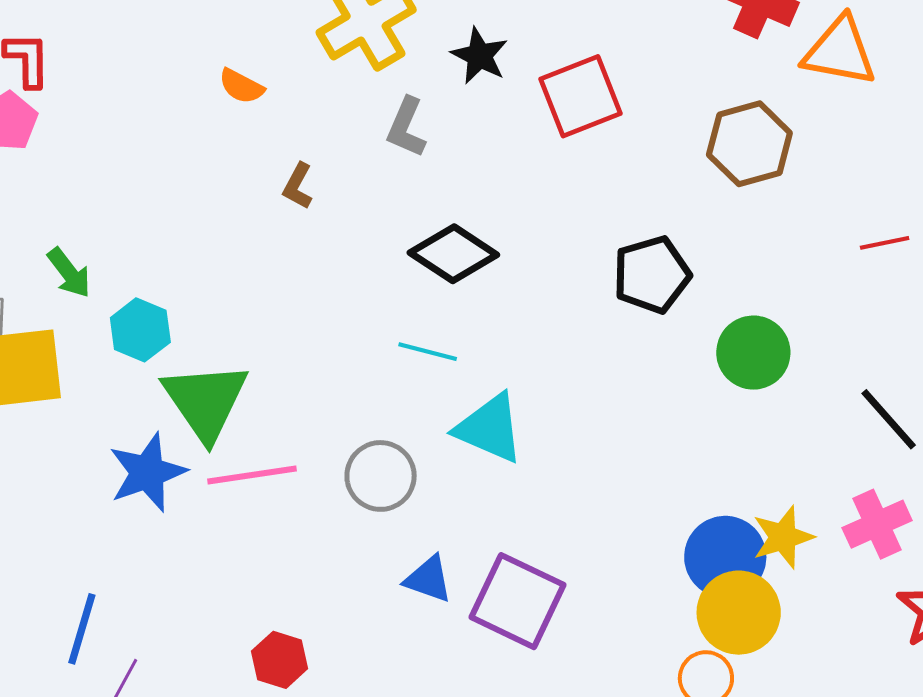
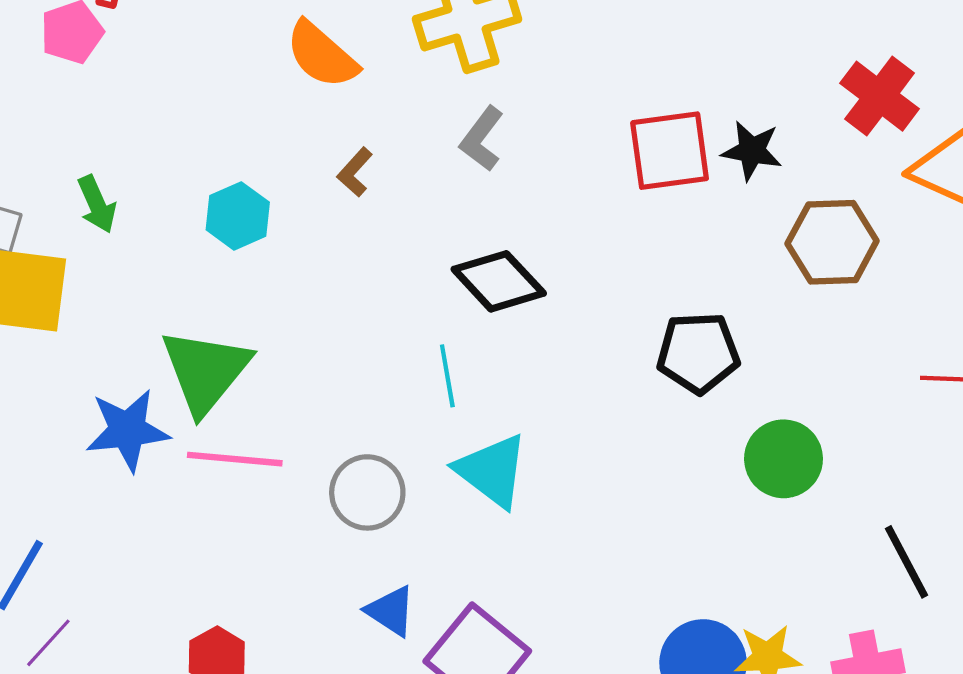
black star: (479, 56) -> (752, 151), moved, turned -30
orange semicircle: (241, 86) -> (322, 55), size x1.6
cyan hexagon: (140, 330) -> (238, 216), moved
cyan line: (428, 352) -> (447, 376), turned 52

